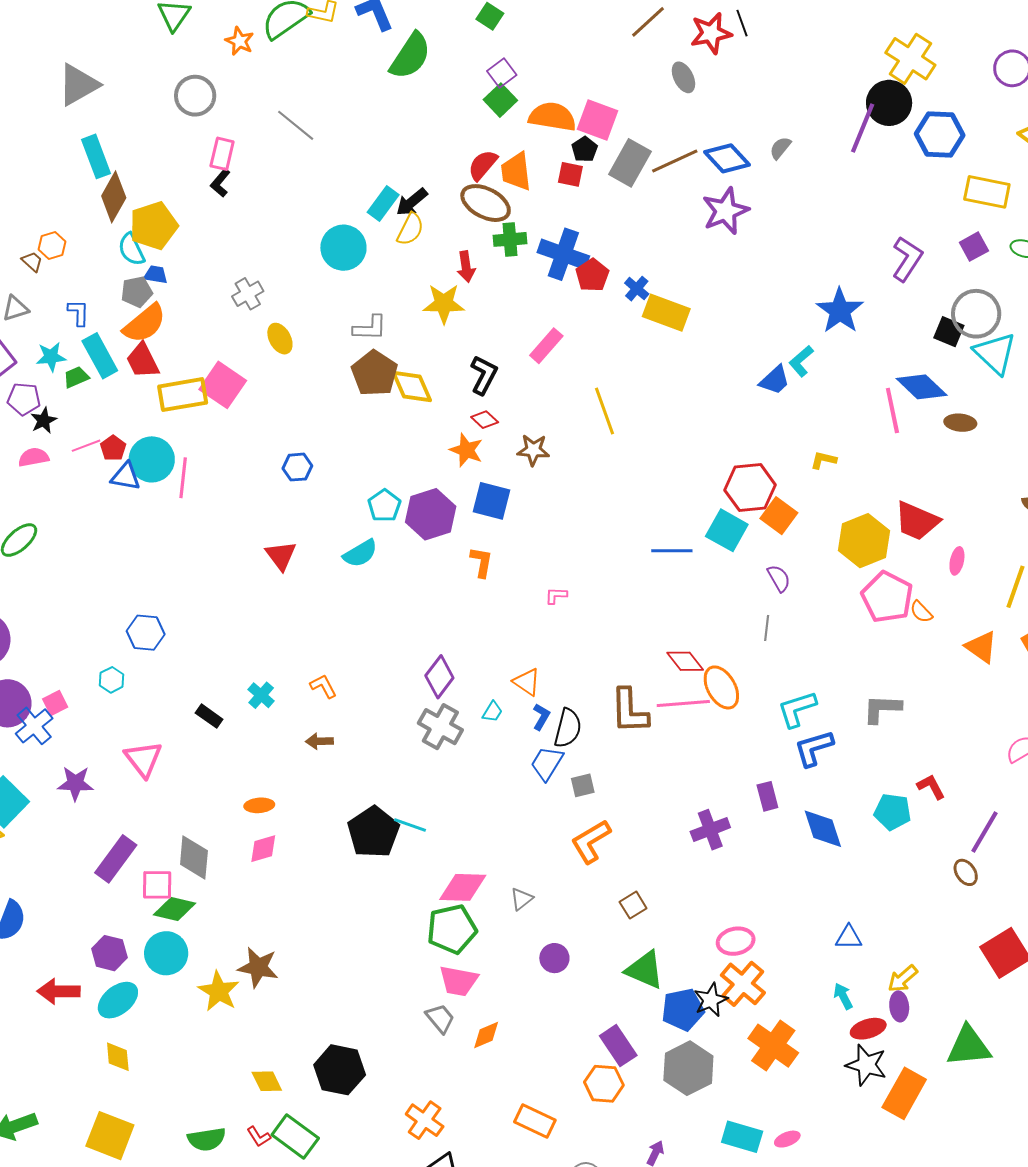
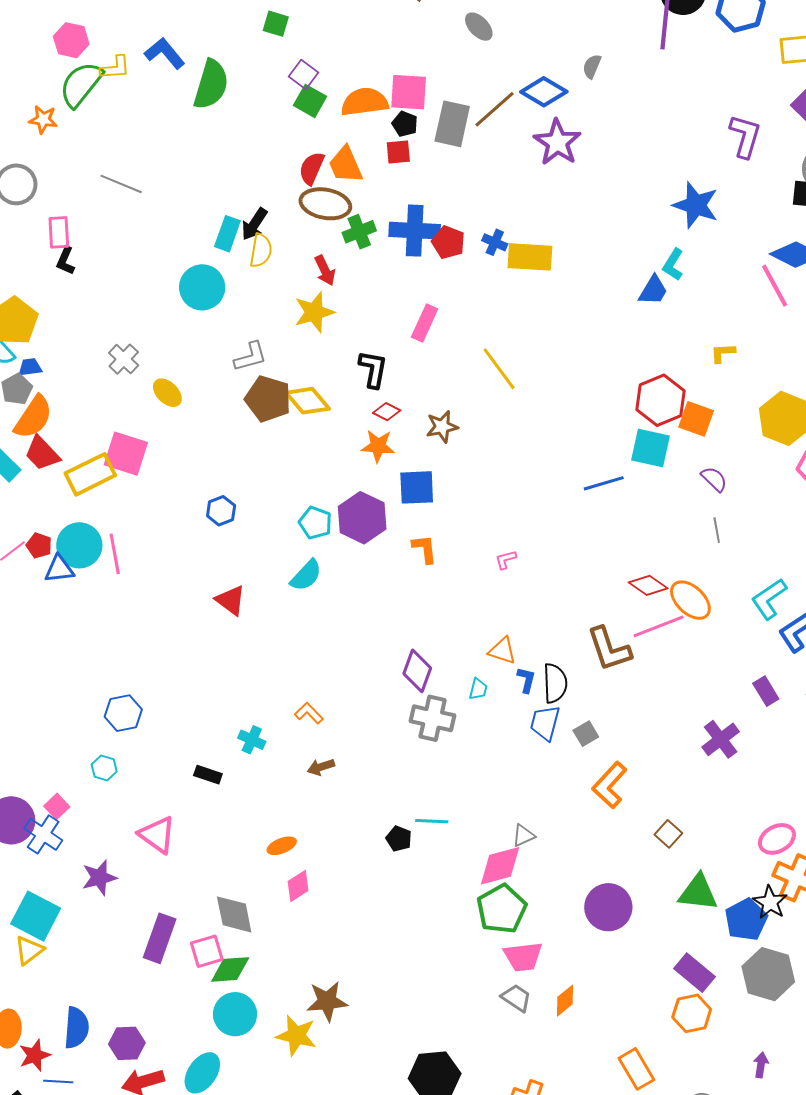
black pentagon: (373, 832) -> (399, 839), size x0.5
gray triangle: (522, 899) -> (523, 836), moved, turned 30
purple hexagon: (109, 953) -> (127, 1043), moved
purple circle: (554, 958) -> (608, 907), size x1.6
orange rectangle: (535, 1121) -> (636, 1069), turned 51

